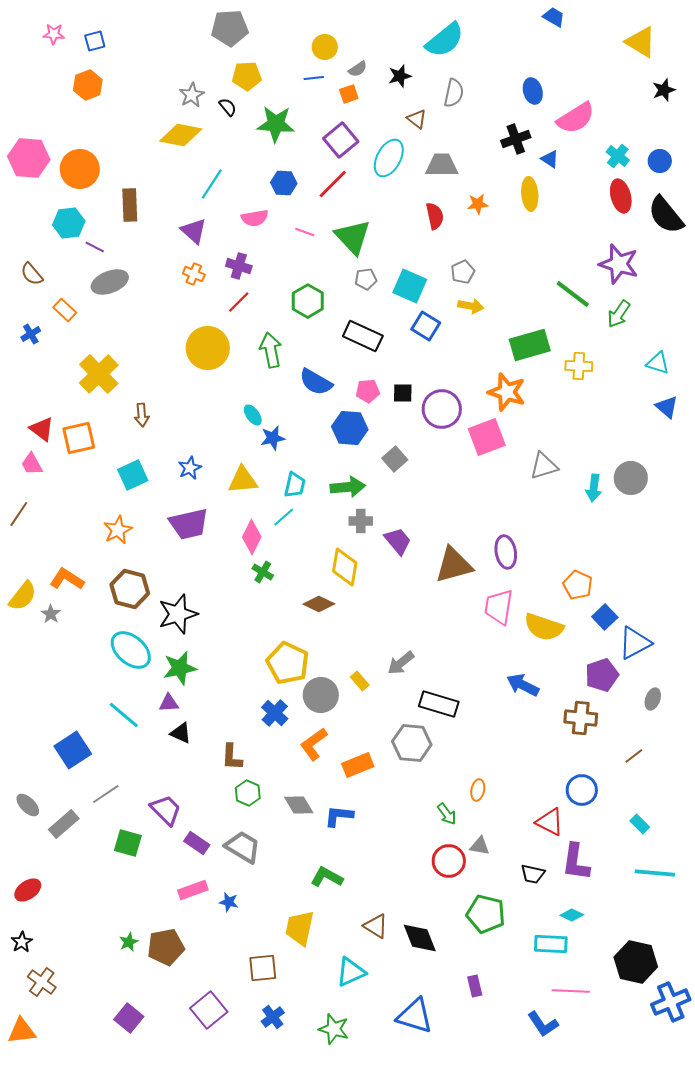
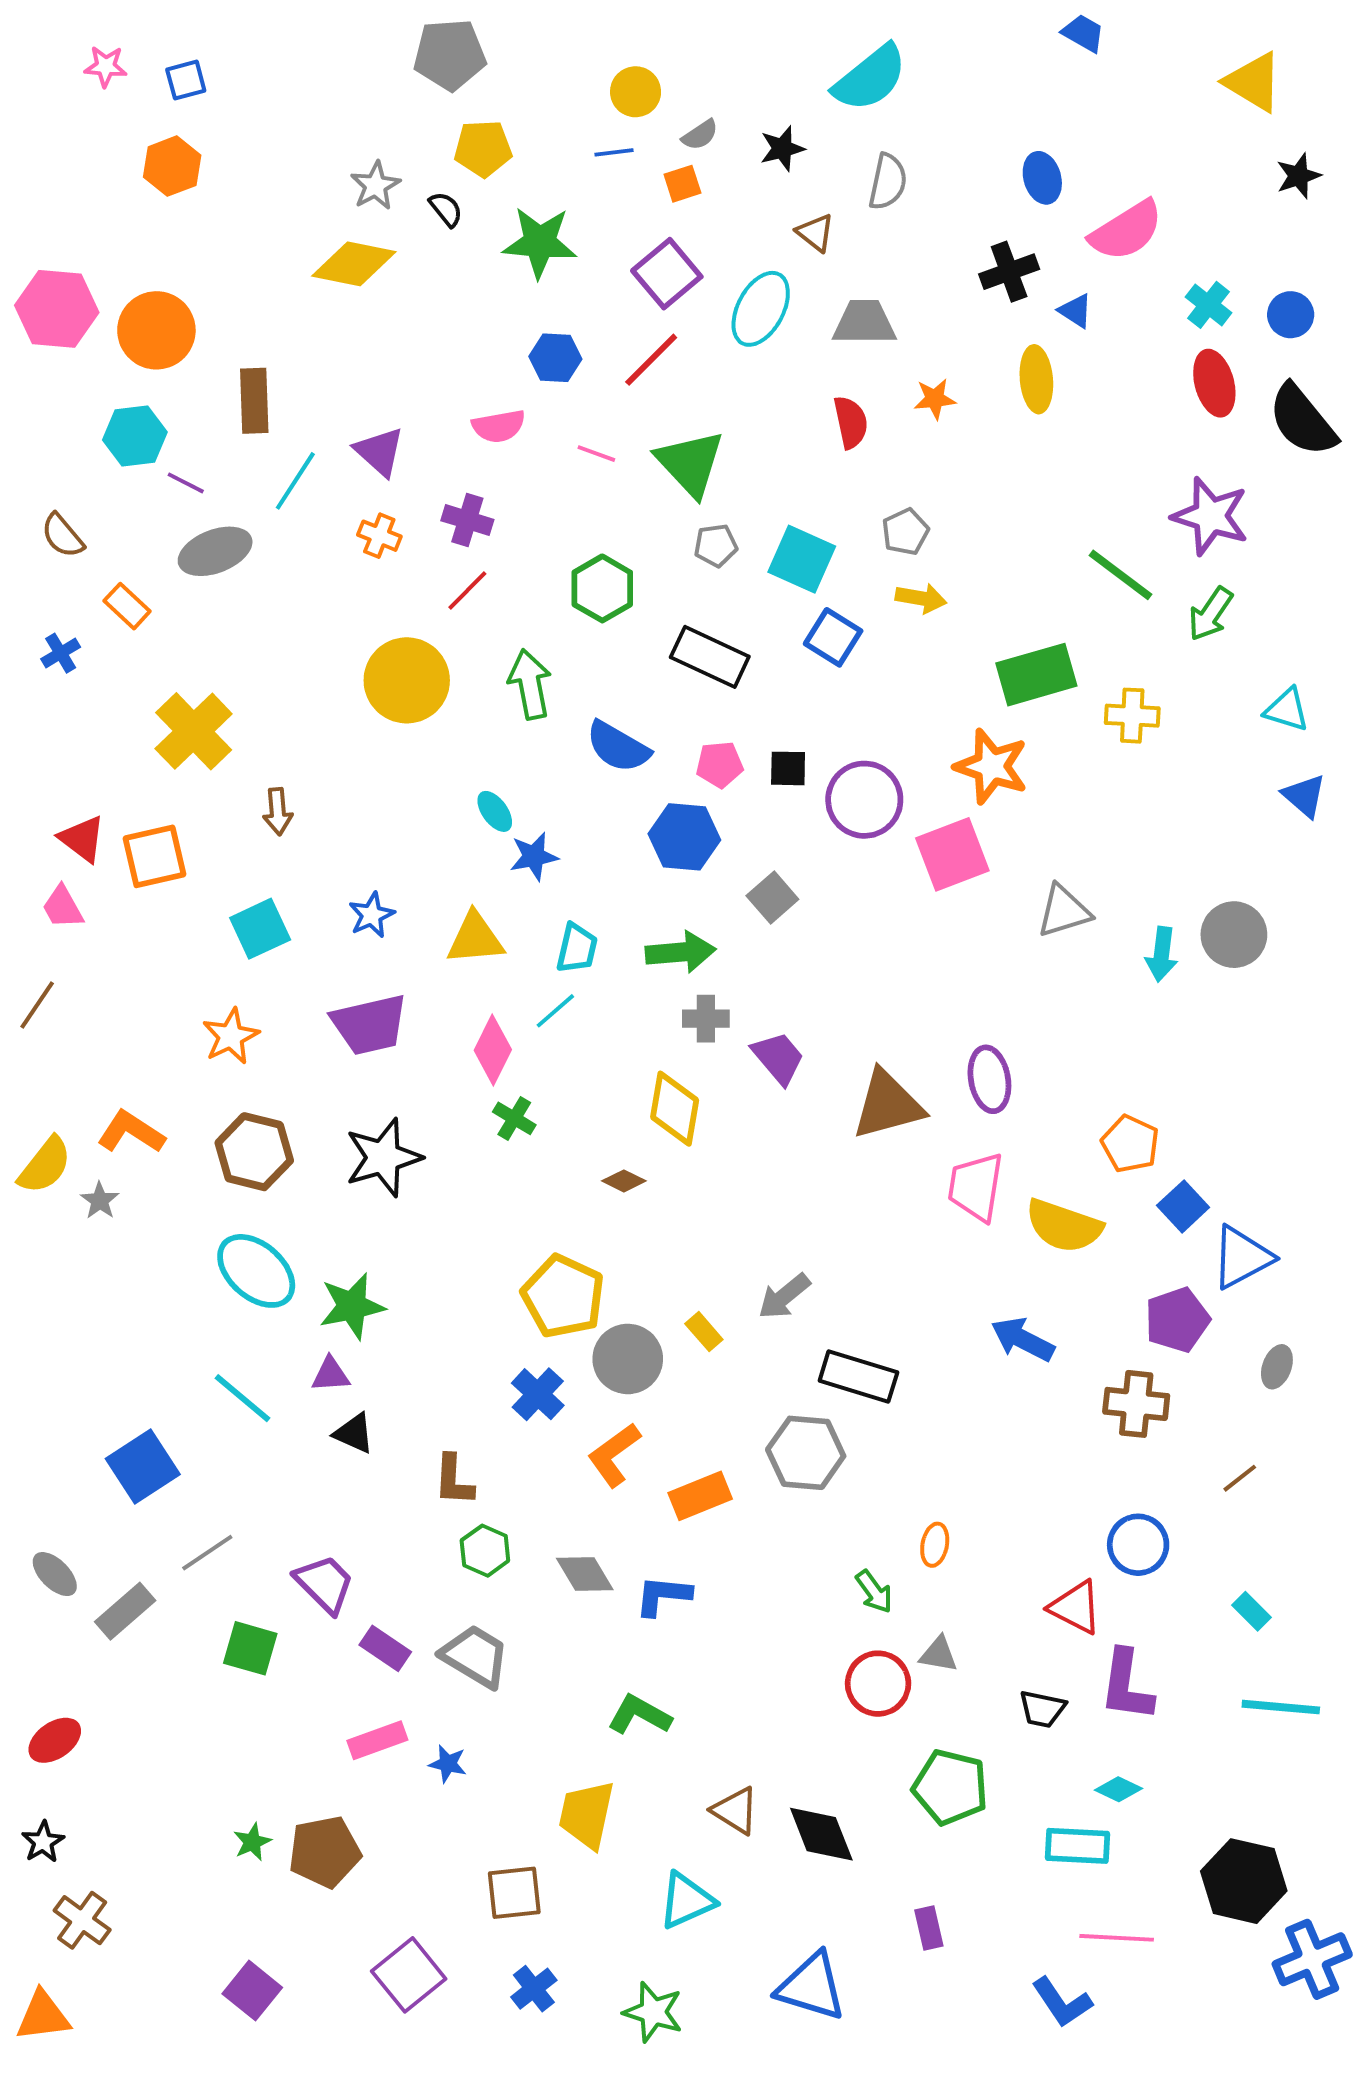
cyan line: (212, 184) -> (295, 481), moved
brown diamond: (319, 604) -> (624, 1181), size x0.7
black star: (178, 614) -> (383, 1158), moved

